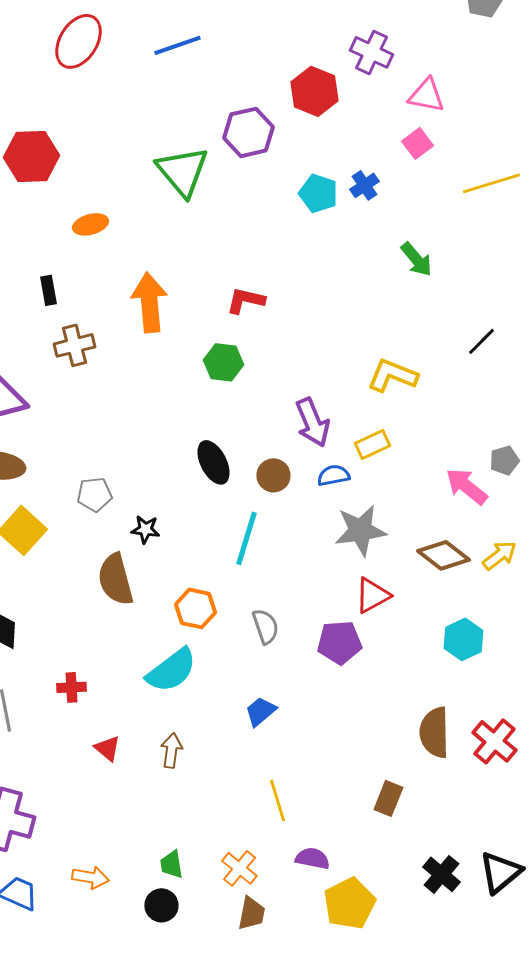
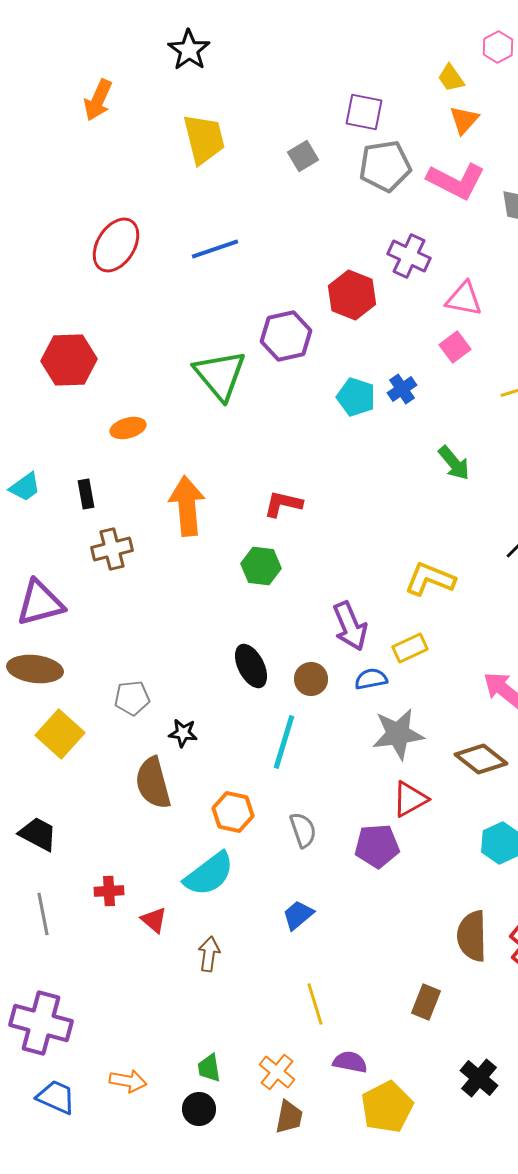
red triangle: (107, 748) -> (154, 920), moved

